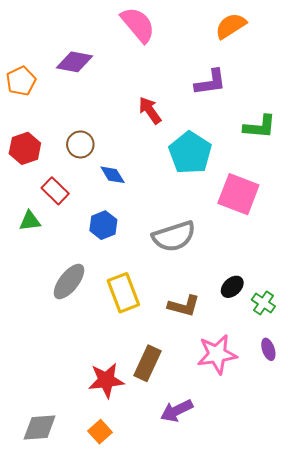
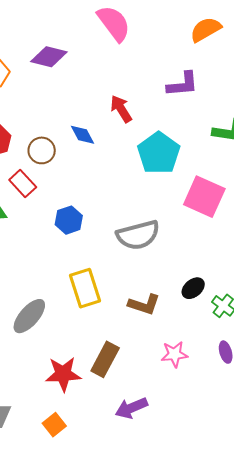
brown circle: (80, 144) -> (42, 150), moved
blue diamond: (113, 175) -> (83, 135), moved
gray ellipse: (69, 281) -> (29, 316), moved
pink star: (217, 354) -> (174, 354), size x0.7

